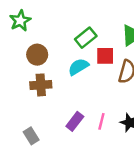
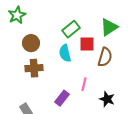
cyan semicircle: (78, 67) -> (65, 53), turned -72
pink line: (101, 121) -> (84, 84), moved

